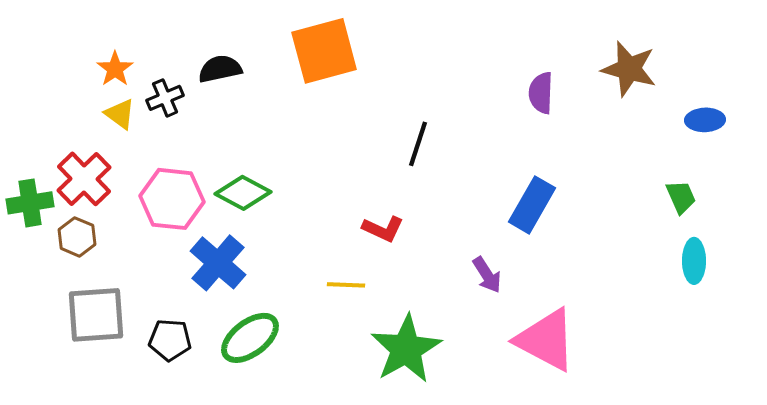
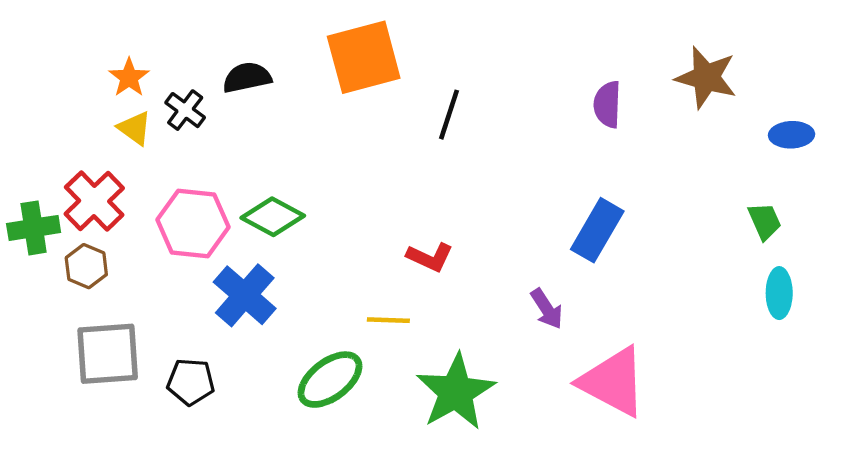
black cross: (165, 98) -> (185, 110), turned -30
black line: (418, 144) -> (449, 115), moved
green ellipse: (250, 338) -> (330, 380), moved

